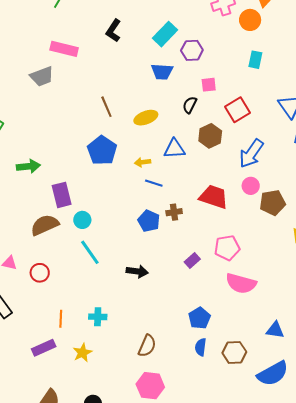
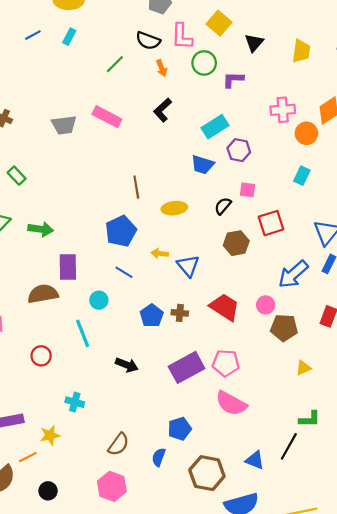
gray trapezoid: (42, 76) -> (64, 125), moved
blue triangle: (174, 149) -> (188, 266), moved, turned 40
blue arrow: (251, 154) -> (293, 274), moved
blue line: (154, 183) -> (124, 272), moved
cyan circle: (82, 220) -> (99, 300), moved
purple rectangle: (192, 260) -> (187, 367), size x2.0
red circle: (40, 273) -> (41, 356), moved
orange line: (61, 319) -> (28, 457), moved, turned 48
blue semicircle: (201, 347) -> (159, 457), moved
brown hexagon: (234, 353) -> (207, 473), size x1.4

